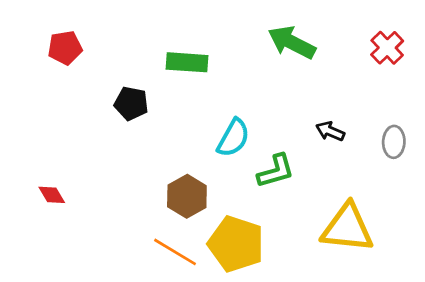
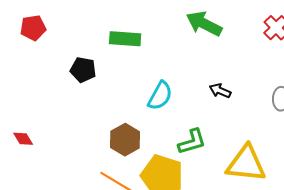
black arrow: (330, 131) -> (220, 91), moved
green L-shape: (276, 171) -> (192, 142), moved

